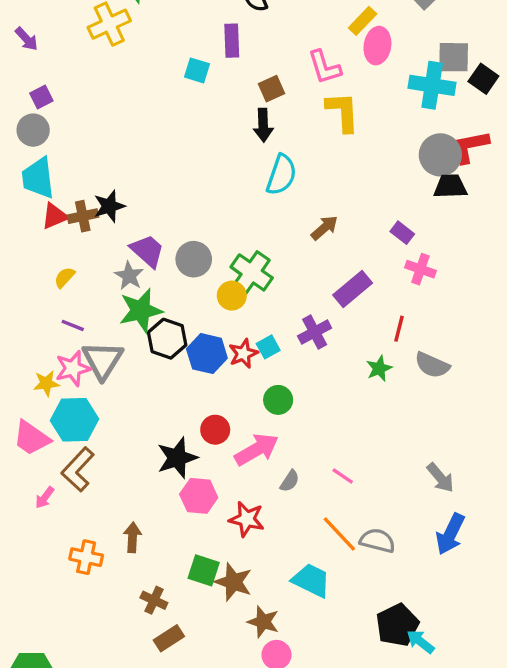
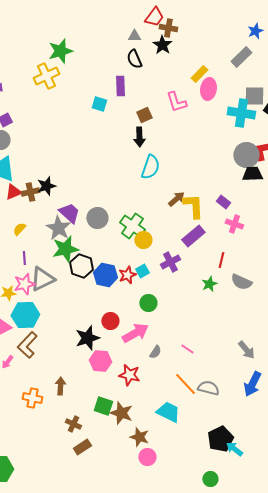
yellow L-shape: (343, 112) -> (193, 206), moved
gray star: (129, 276) -> (58, 228), size x1.4
yellow circle: (232, 296) -> (143, 240), moved
purple line: (73, 325) -> (24, 258), turned 64
gray triangle: (103, 360) -> (42, 279), turned 32

